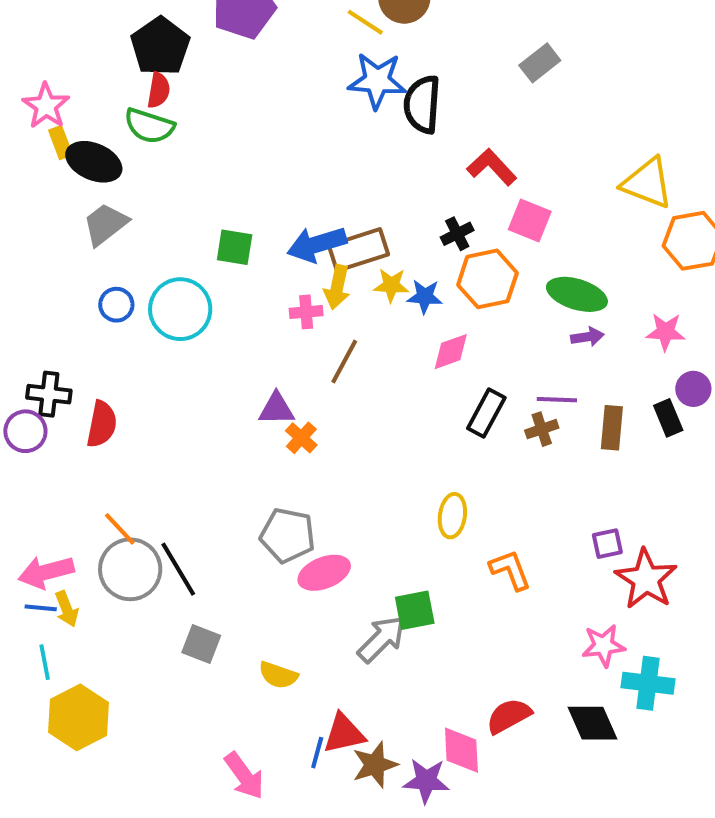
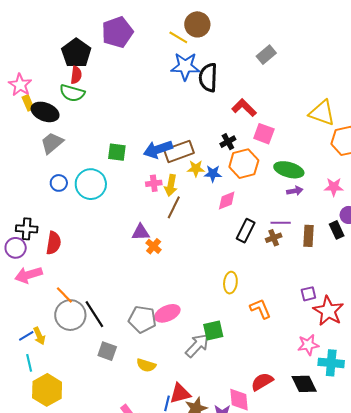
yellow arrow: (337, 287) -> (171, 185), moved
gray pentagon: (288, 535) -> (142, 319), moved
pink arrow: (46, 572) -> (28, 275), moved
blue line: (41, 608) -> (26, 336), turned -35

